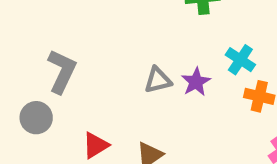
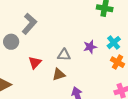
gray triangle: (158, 80) -> (64, 55), moved
red triangle: (95, 145) -> (35, 63), turned -32

